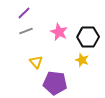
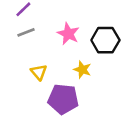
yellow star: (82, 60) -> (82, 70), moved

